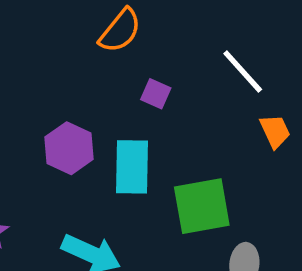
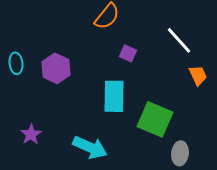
purple hexagon: (69, 148) -> (56, 68), moved
green square: (202, 206) -> (155, 119), turned 33

